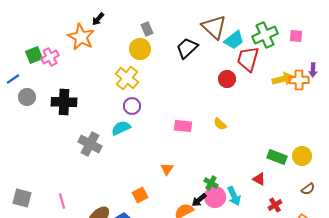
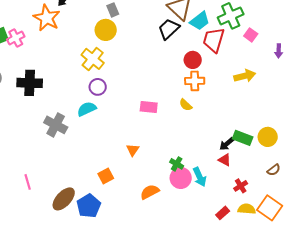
pink square: (296, 36) -> (251, 35), moved, turned 32
black trapezoid: (187, 48) -> (169, 29), moved
yellow arrow: (283, 79) -> (245, 76), moved
orange cross: (299, 80) -> (195, 81), moved
black arrow: (199, 200) -> (227, 144), moved

